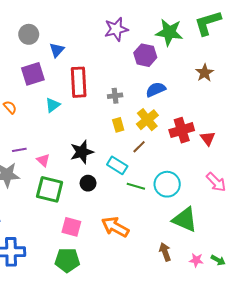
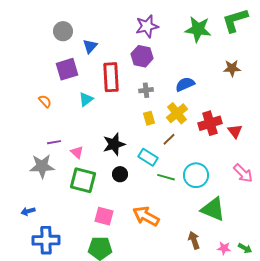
purple hexagon: (145, 55) -> (142, 56), moved
brown star: (205, 73) -> (232, 68), turned 30

